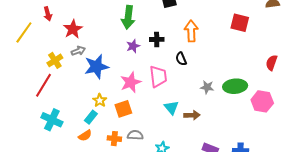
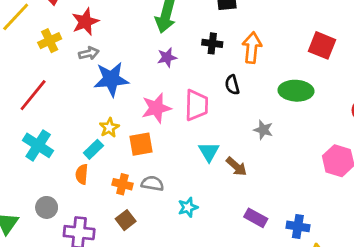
black cross: (157, 39) -> (212, 43), moved
yellow cross: (55, 60) -> (50, 41), moved
green ellipse: (235, 86) -> (296, 91), moved
brown arrow: (192, 115) -> (236, 166), turned 35
orange semicircle: (85, 136) -> (82, 174), turned 120

